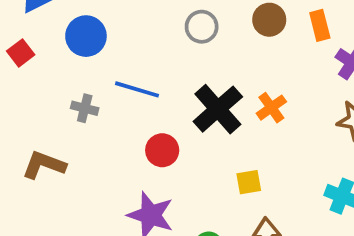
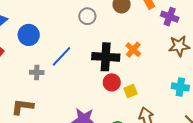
blue line: (137, 89) -> (61, 56), turned -50
black cross: (218, 109) -> (106, 57), turned -32
red circle: (162, 150) -> (112, 82), moved

